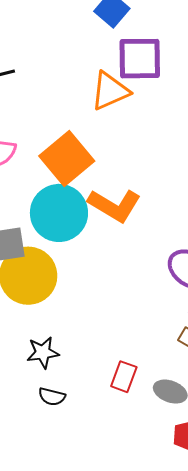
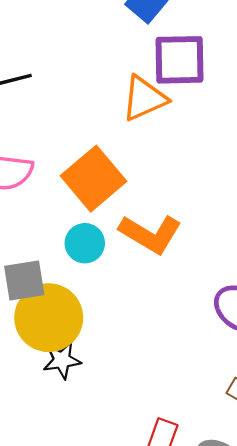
cyan circle: (59, 213) -> (85, 243), size x0.6
black star: (43, 352) -> (62, 360), moved

